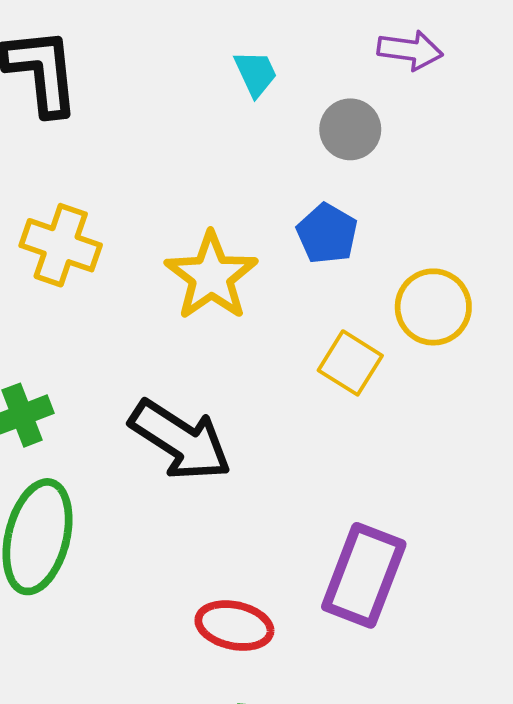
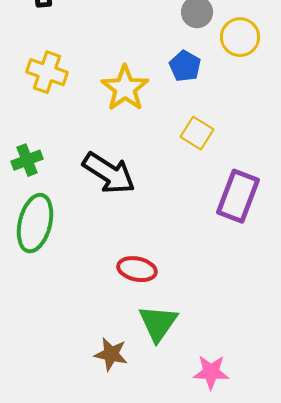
yellow circle: (433, 307) -> (240, 37), moved
purple rectangle: (364, 575) -> (238, 196), moved

